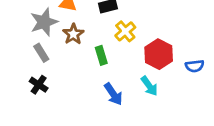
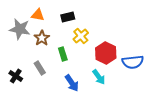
gray star: (44, 22) -> (20, 29), turned 30
gray rectangle: (41, 53) -> (40, 68), moved
blue semicircle: (195, 66) -> (133, 62), size x1.5

